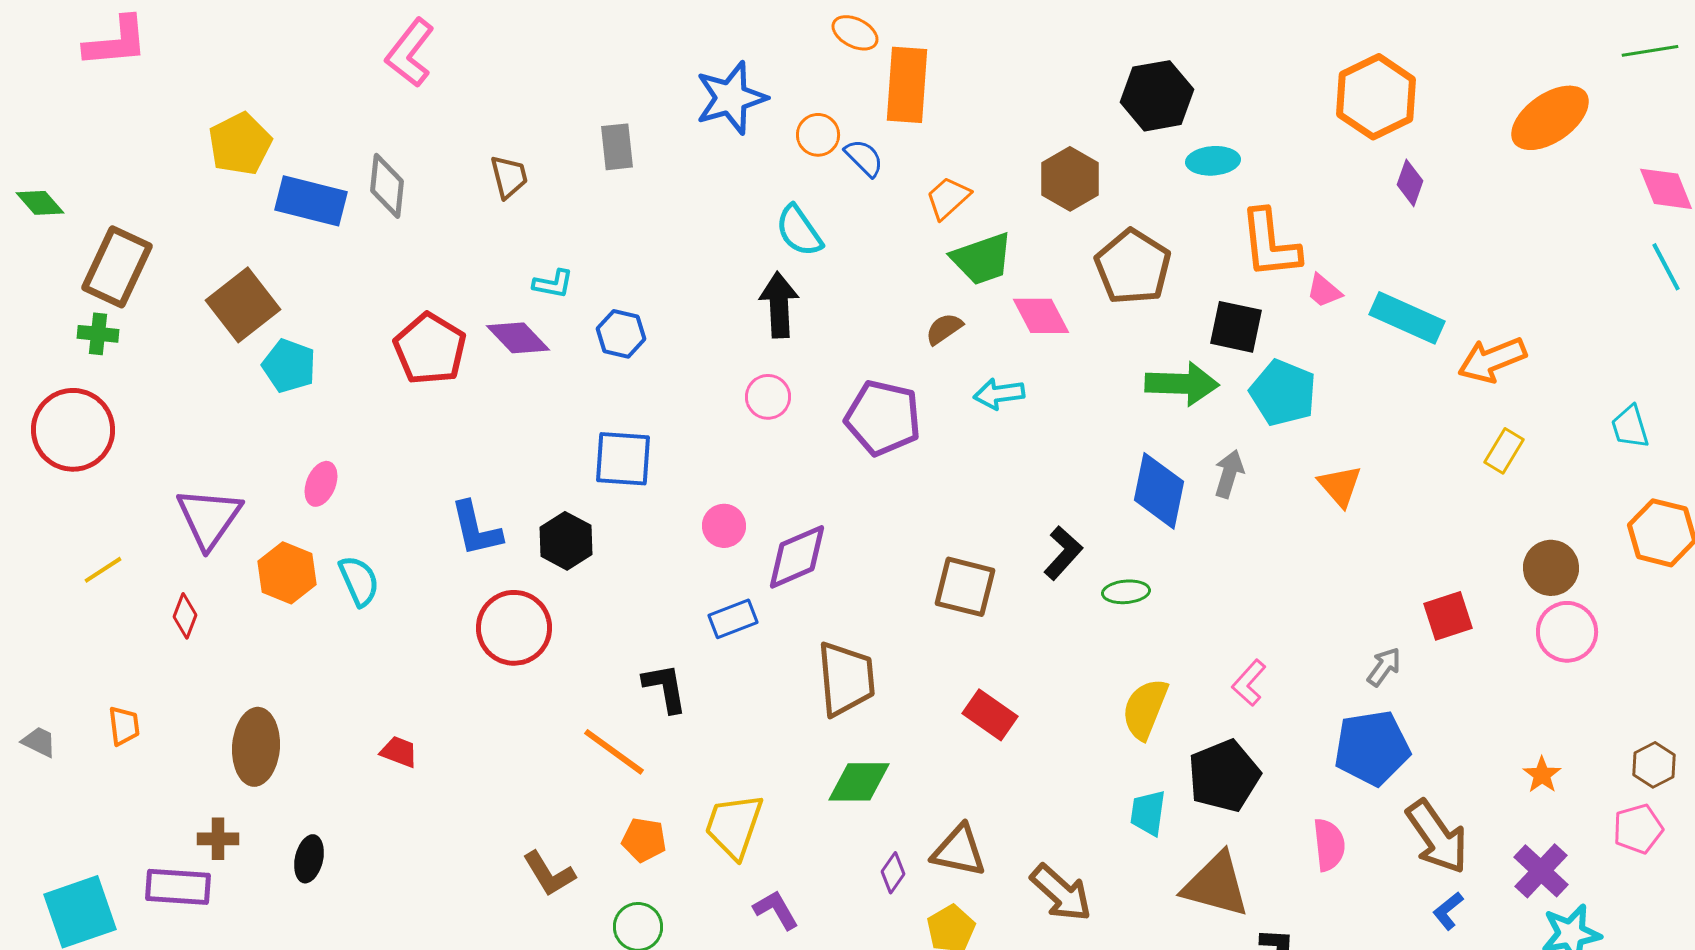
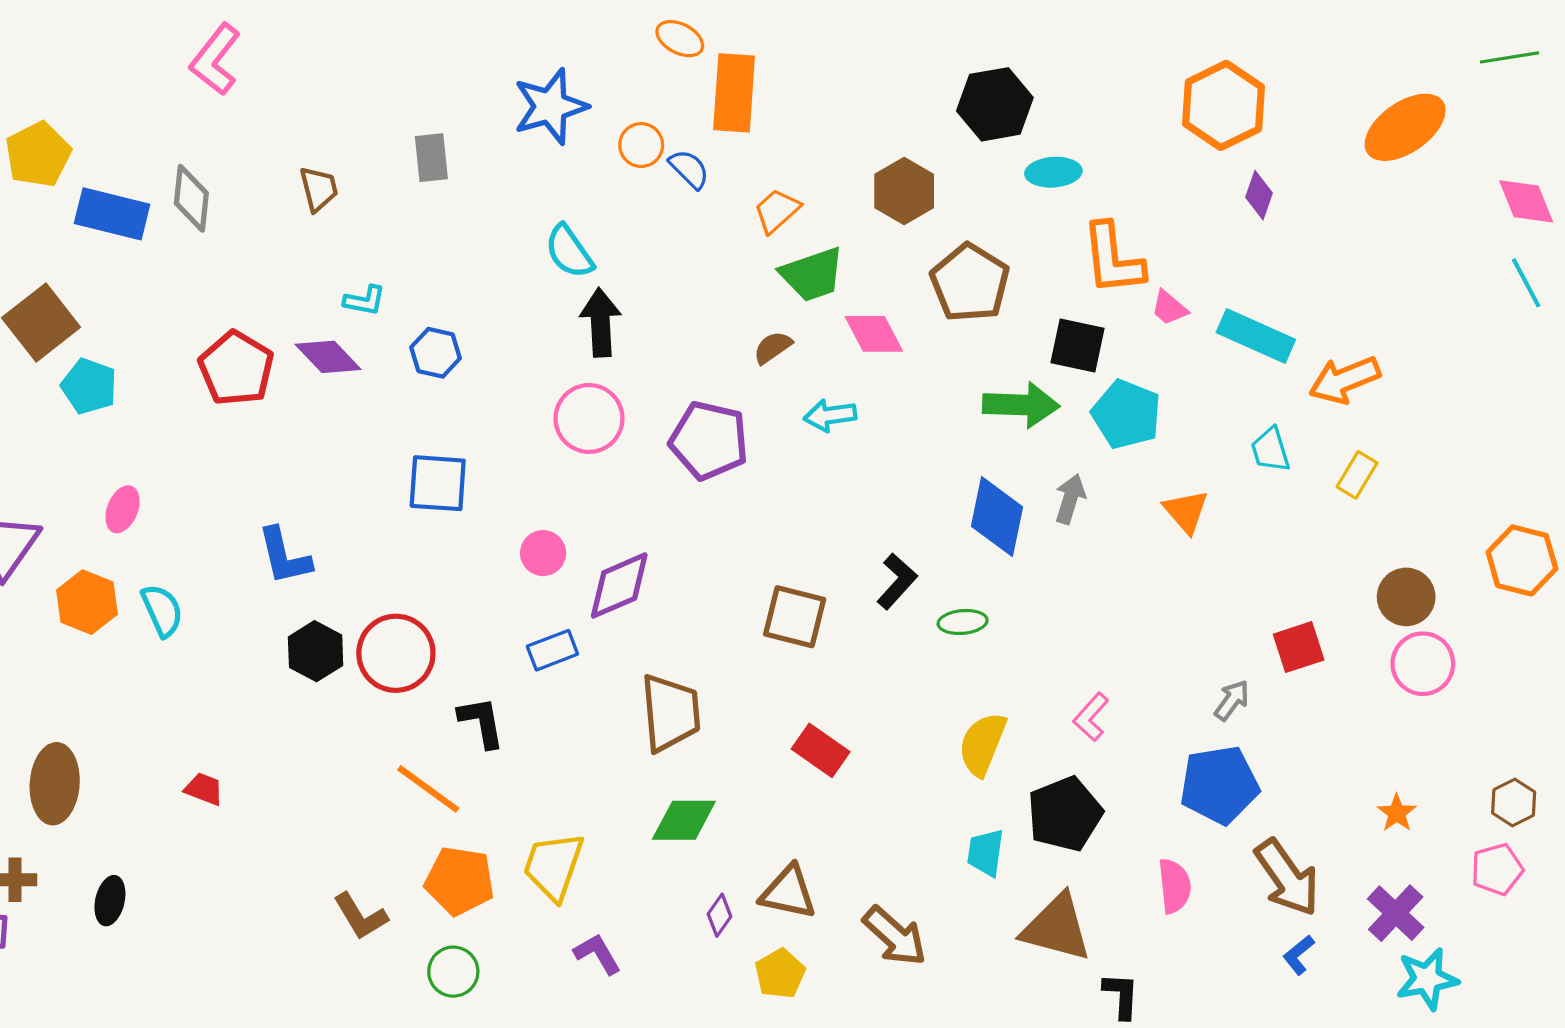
cyan semicircle: (799, 231) -> (569, 252), moved
pink circle: (768, 397) -> (589, 418), size x1.5
cyan trapezoid: (1630, 427) -> (1270, 450), moved
black hexagon: (566, 541) -> (316, 651), moved
red circle: (514, 628) -> (396, 653), moved
orange pentagon: (644, 840) -> (460, 881), size x1.5

